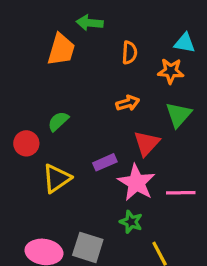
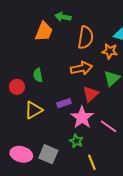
orange semicircle: (130, 53) -> (86, 37), size x1.6
orange arrow: (128, 103) -> (81, 68), size x1.5
green semicircle: (58, 121) -> (38, 75), turned -64
pink line: (181, 193) -> (108, 126), turned 30

